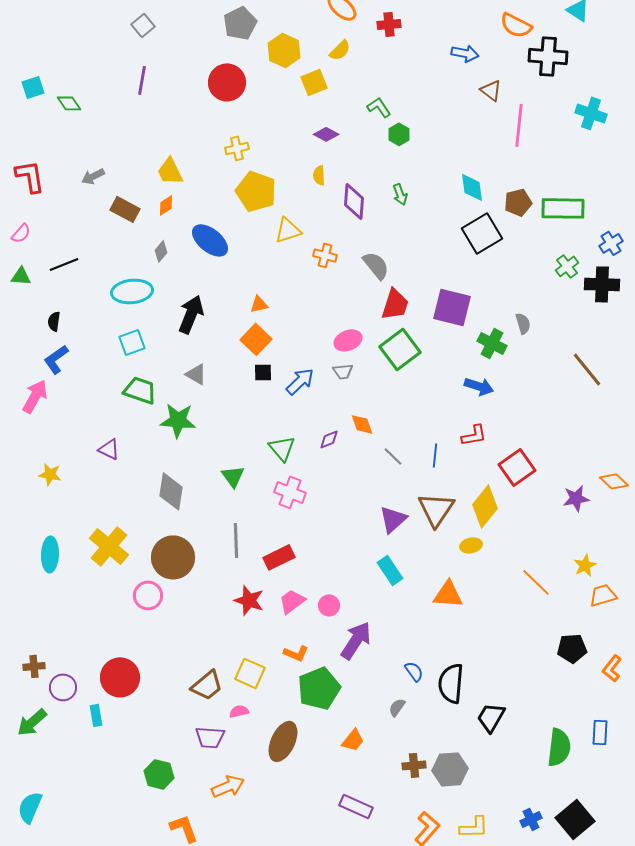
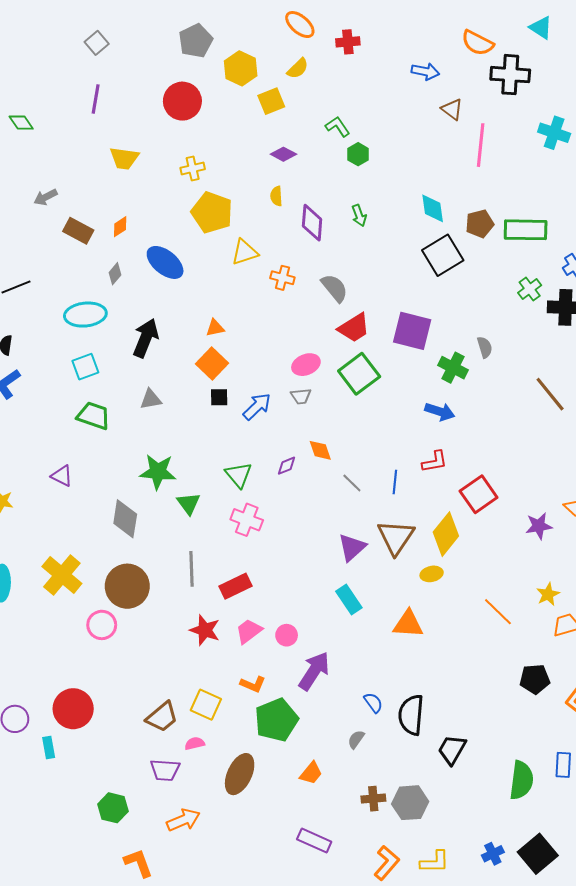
yellow trapezoid: (170, 171) -> (124, 158), moved, turned -56
red trapezoid: (395, 304) -> (354, 328), turned 40
gray triangle: (196, 374) -> (151, 399), turned -40
green star: (178, 420) -> (158, 472), moved

